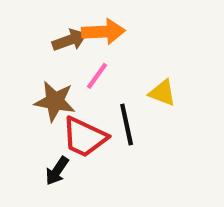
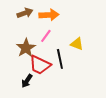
brown arrow: (70, 40) -> (25, 13), moved
brown star: (55, 101) -> (26, 48), turned 30

